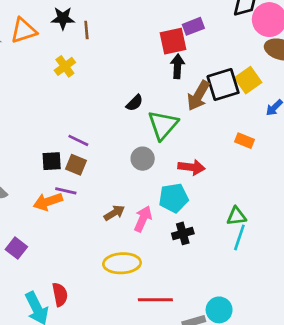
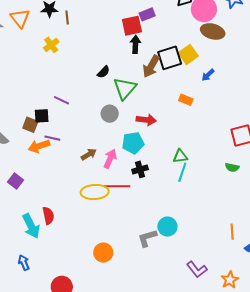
orange triangle: (24, 30) -> (20, 18), turned -50
brown square: (76, 165) -> (30, 125), moved
red line: (155, 300) -> (117, 186), moved

